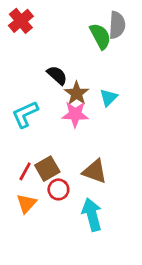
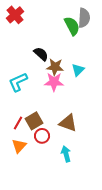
brown star: (77, 93) -> (55, 67), turned -30
cyan arrow: (92, 215) -> (66, 154), size x0.7

